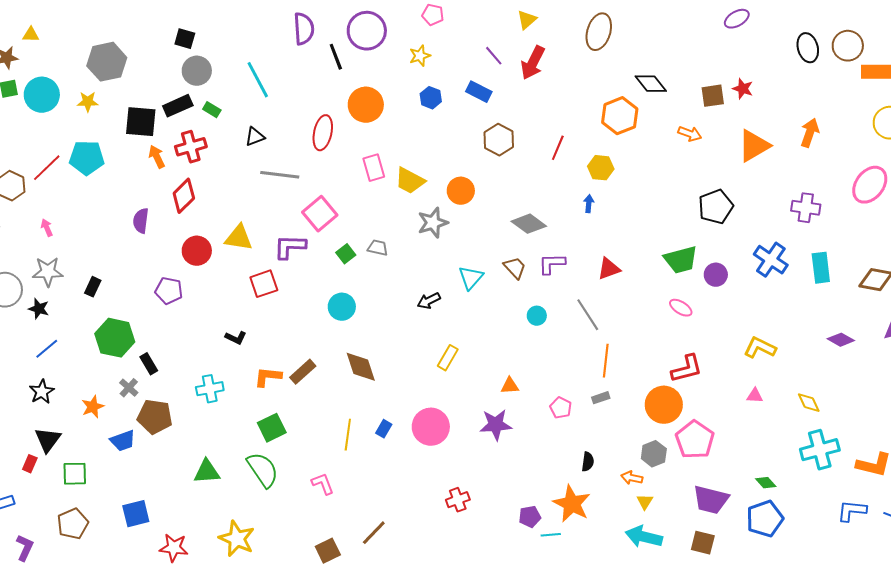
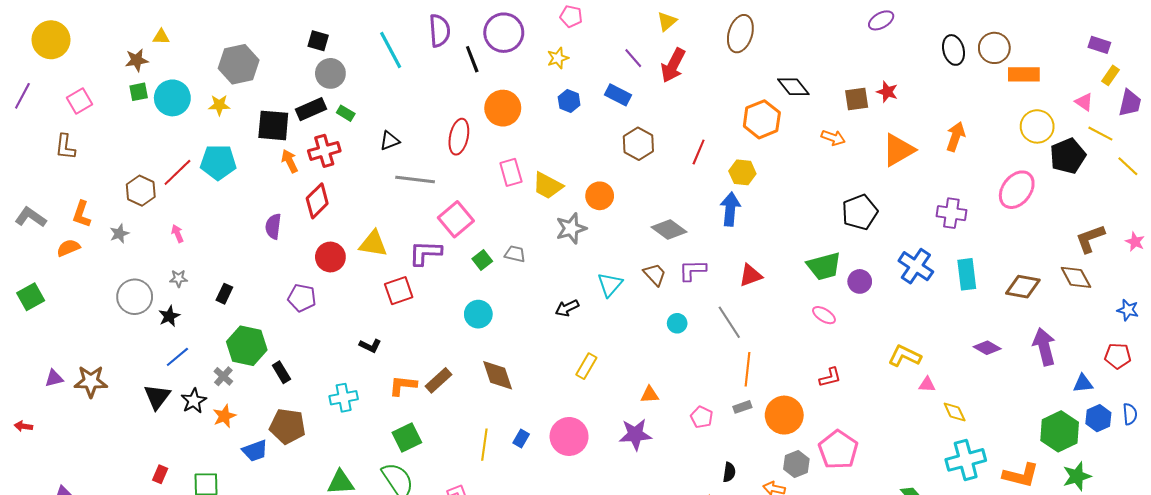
cyan line: (258, 80) -> (391, 50), moved
blue arrow: (589, 204) -> (730, 209), size x1.8
gray star: (48, 272) -> (178, 278), size x0.6
black star: (39, 309) -> (169, 316), turned 30
red L-shape: (687, 369) -> (830, 377), size x0.7
gray cross: (129, 388) -> (223, 376), moved
black star: (42, 392) -> (194, 401), moved
pink triangle: (755, 396) -> (927, 384), moved
orange circle: (664, 405) -> (784, 415), moved
black triangle: (48, 440) -> (157, 397), moved

